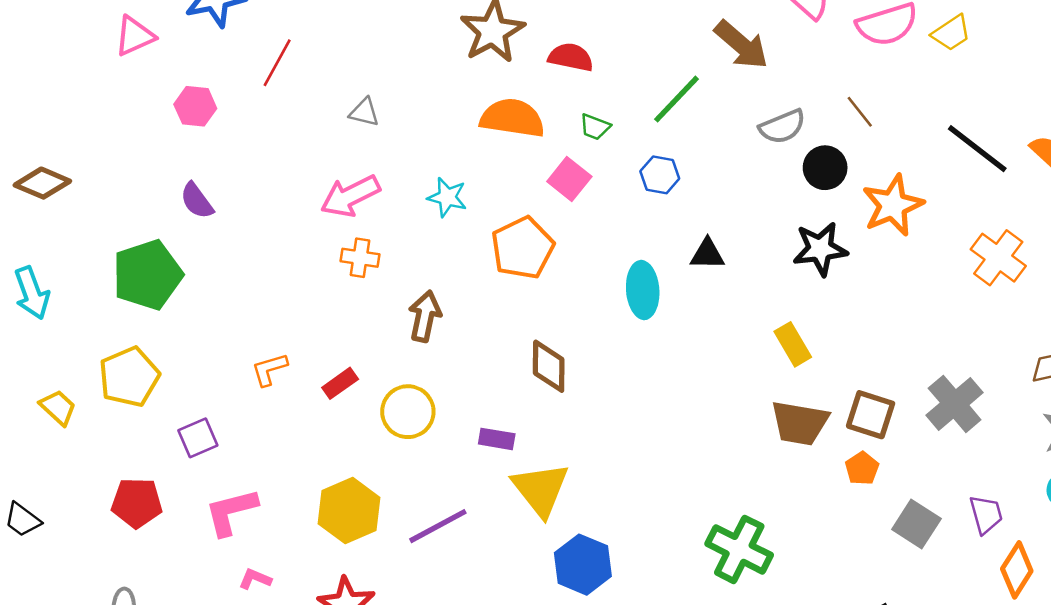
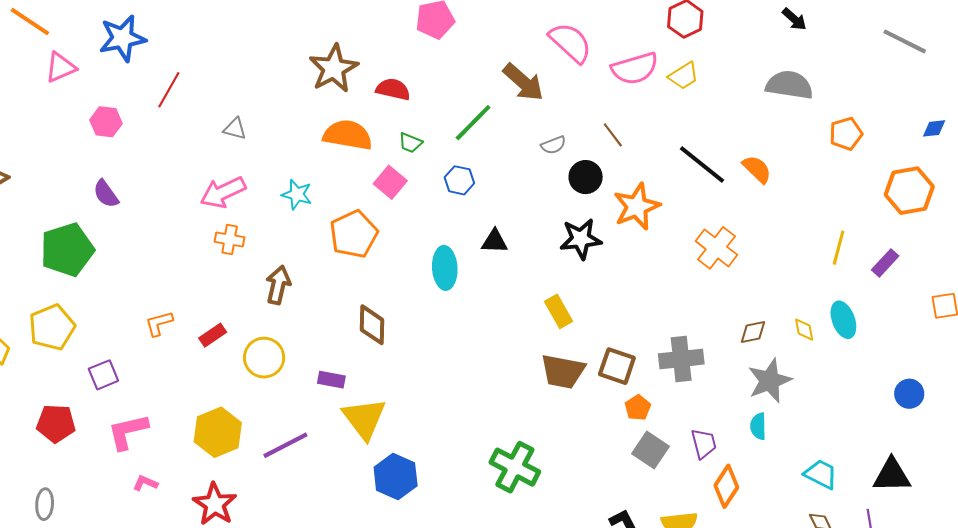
gray semicircle: (782, 127) -> (553, 145), size x0.7
gray cross: (955, 404) -> (681, 359), turned 33
orange pentagon: (862, 468) -> (638, 408), moved

